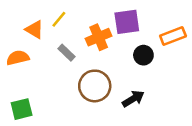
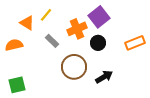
purple square: (127, 22) -> (99, 17), turned -30
orange rectangle: (173, 36) -> (135, 43), moved
black circle: (143, 55) -> (98, 43), moved

